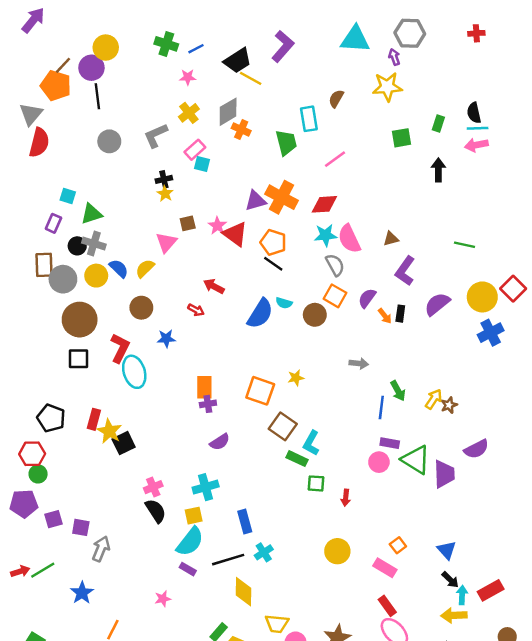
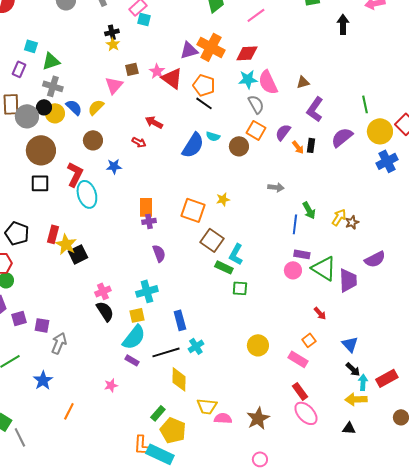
green line: (464, 245) -> (365, 104), moved, turned 66
black circle: (77, 246) -> (44, 107), moved
purple semicircle: (220, 442) -> (159, 253), turned -78
red arrow: (346, 498) -> (320, 313), moved, turned -48

